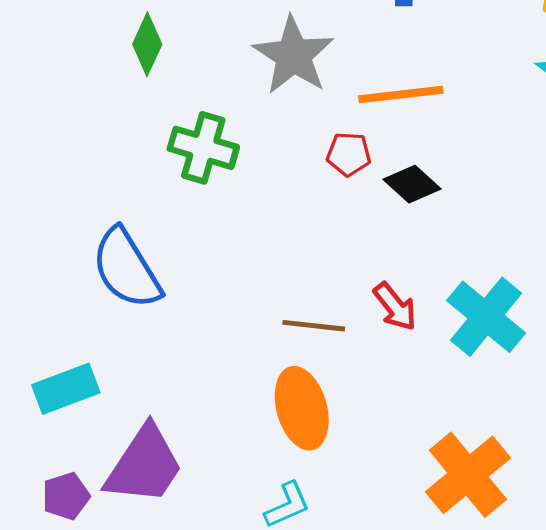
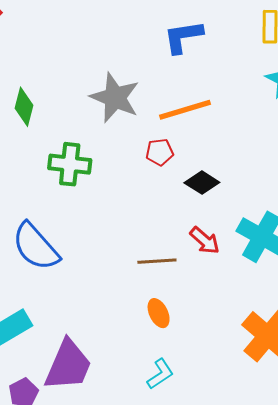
black diamond: (412, 184) -> (202, 183), moved
orange ellipse: (302, 408) -> (159, 313), size x0.6

